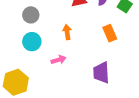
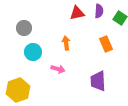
gray circle: (31, 15) -> (24, 28), moved
pink arrow: (59, 60) -> (58, 69), turned 32

